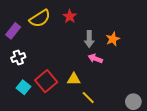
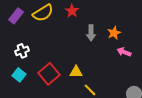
purple rectangle: (13, 31) -> (16, 16), moved
pink arrow: (95, 59) -> (124, 52), moved
cyan square: (23, 87) -> (19, 75), moved

